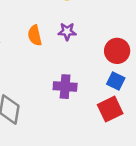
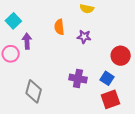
orange semicircle: (35, 35) -> (59, 27), moved
blue square: (116, 81) -> (107, 78), moved

